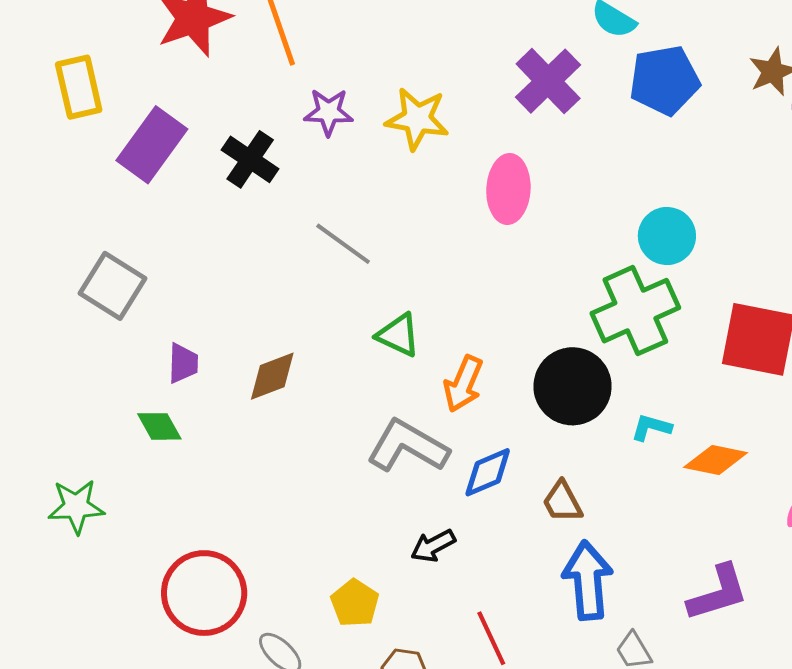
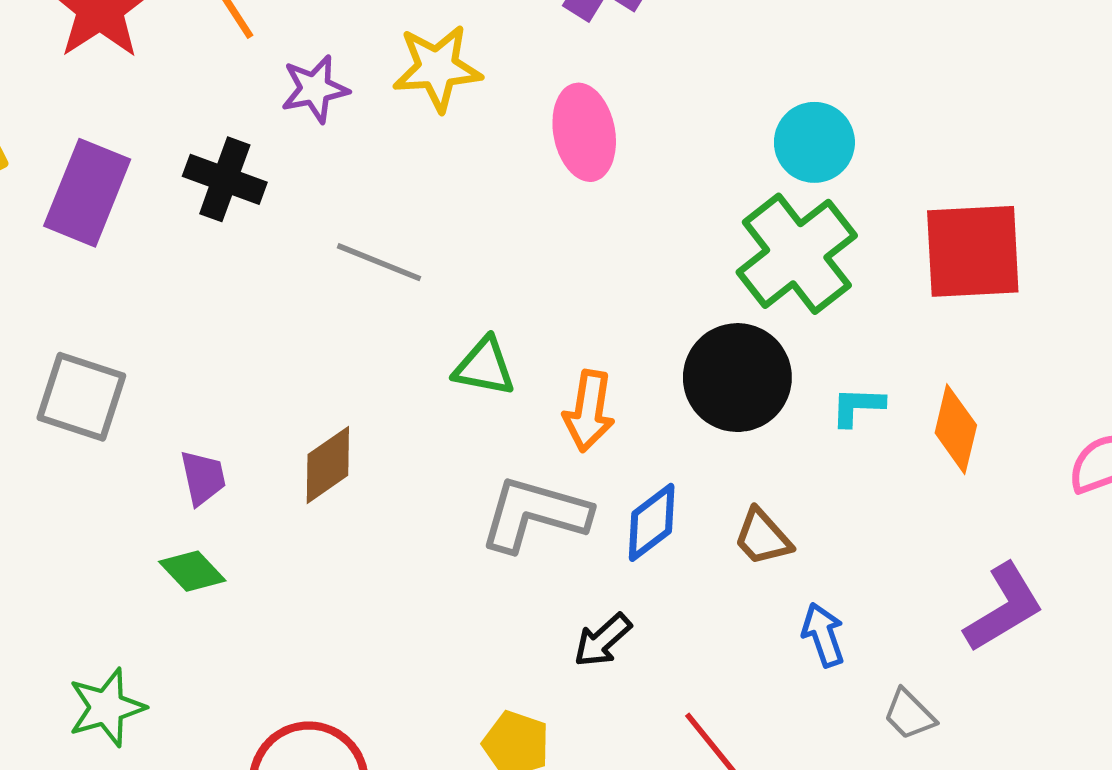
orange diamond: (716, 460) -> (956, 429), turned -74
blue arrow: (588, 580) -> (823, 635), size x0.6

